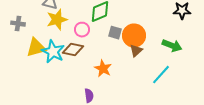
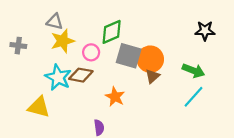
gray square: (115, 33) -> (129, 56), size x1.6
yellow triangle: (36, 48) -> (39, 107), moved, turned 30
cyan line: (161, 75) -> (194, 97), moved

